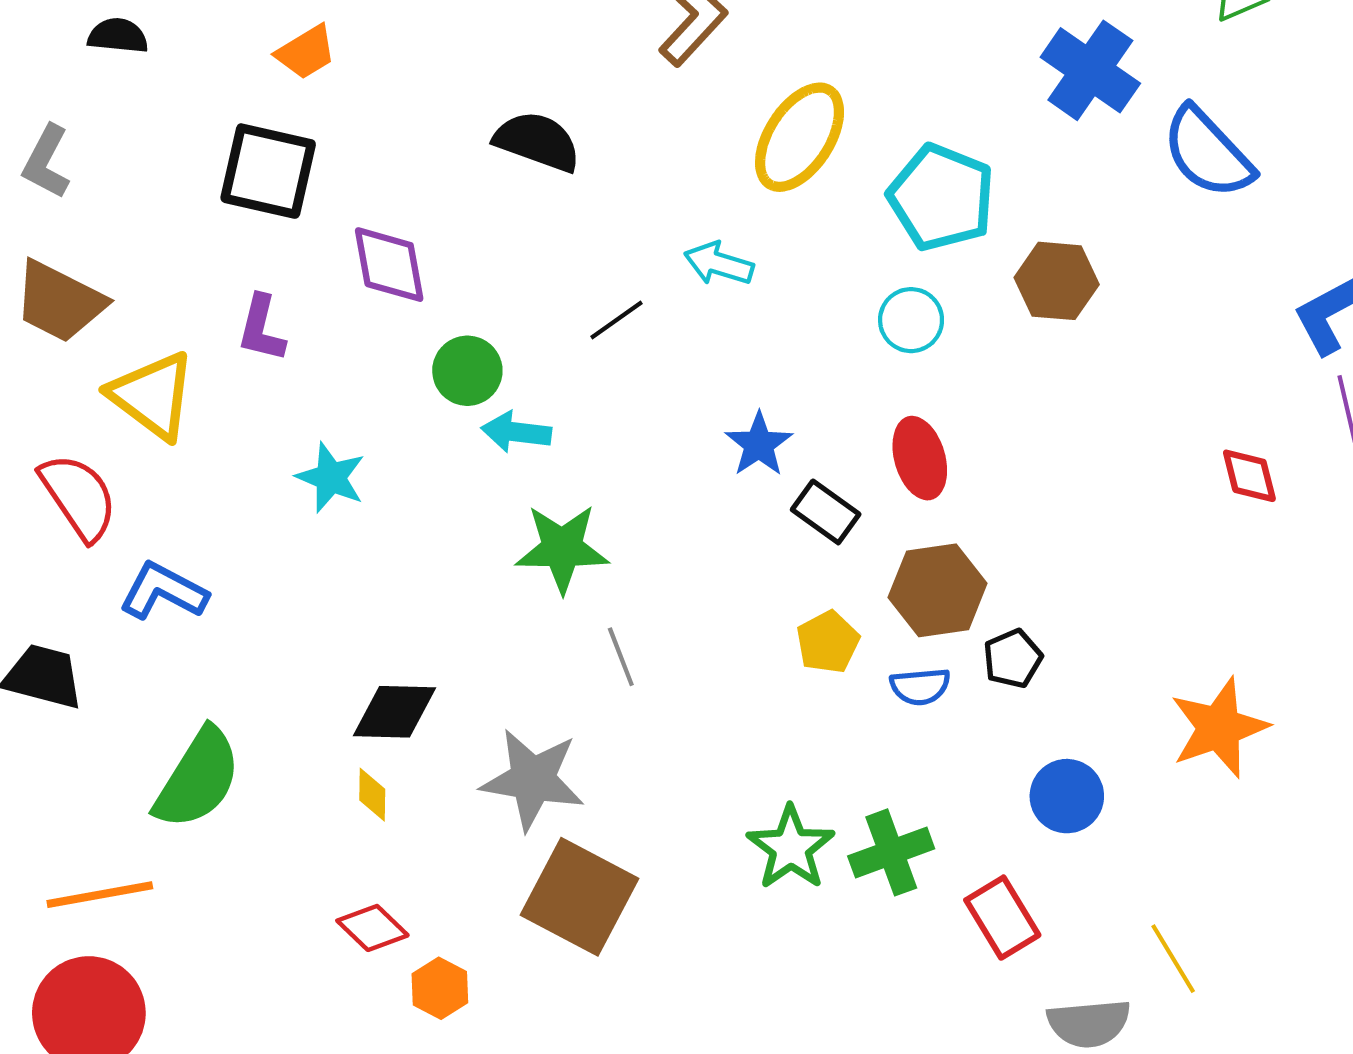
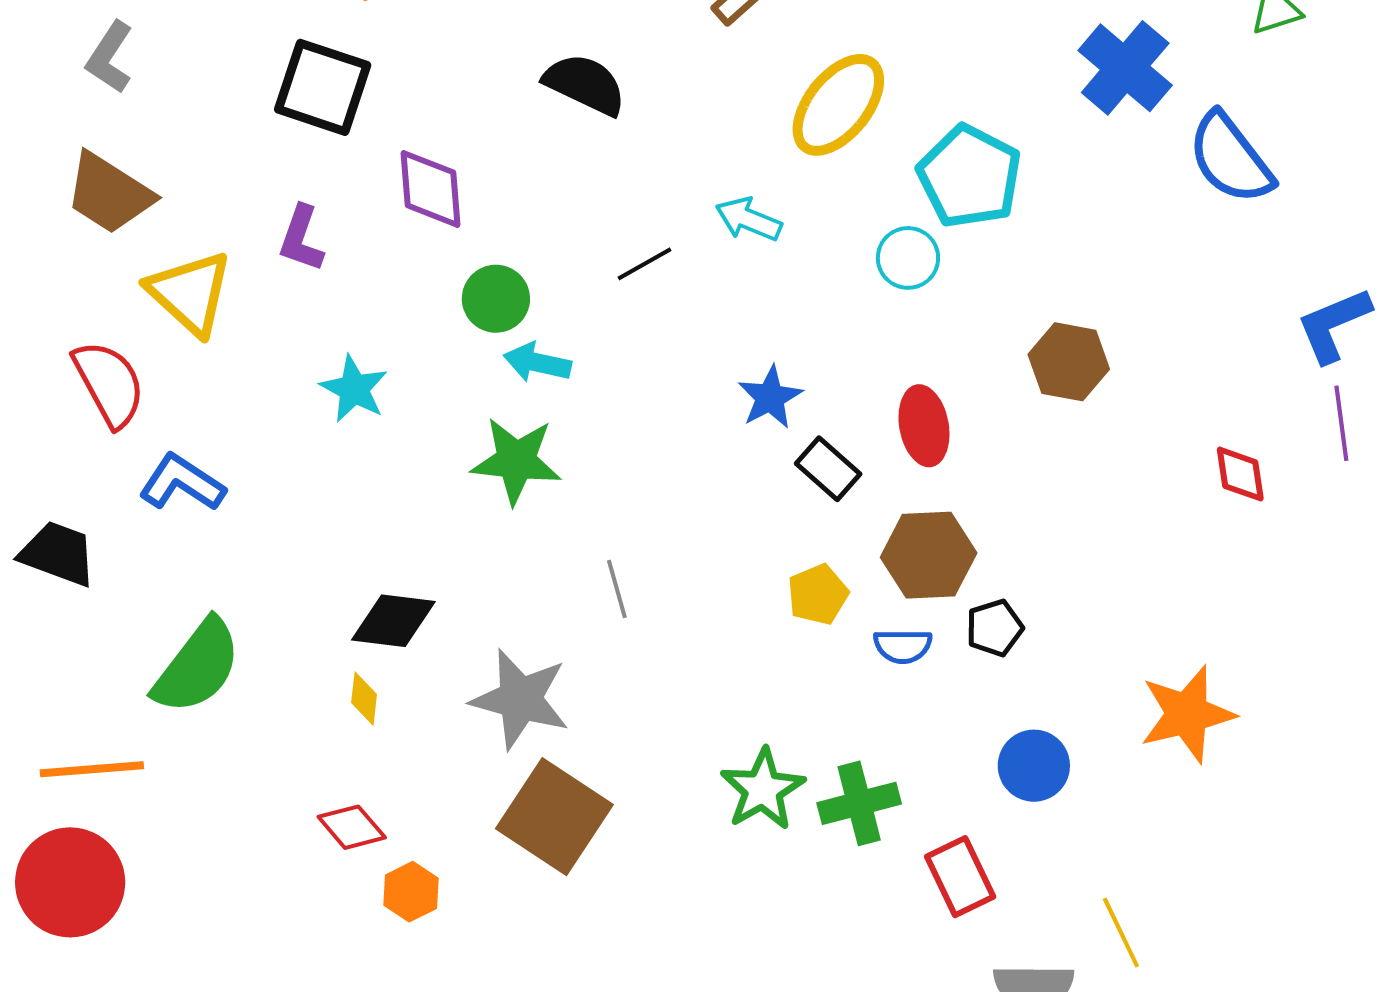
brown hexagon: (1057, 281) -> (1069, 362), moved
cyan circle: (911, 320) -> (908, 258), moved
green star: (562, 548) -> (516, 461), moved

